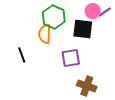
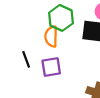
purple square: (71, 58) -> (51, 67), moved

